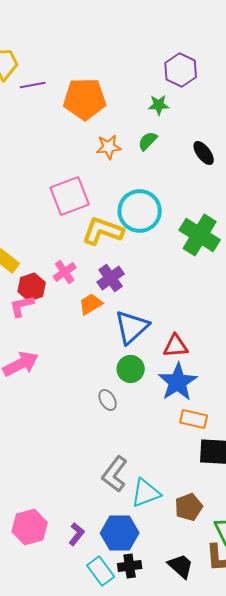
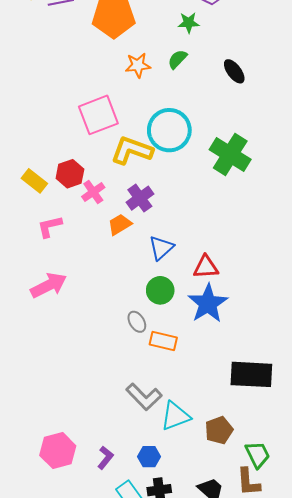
red hexagon: (32, 287) -> (70, 174), moved
blue triangle: (132, 327) -> (161, 248), size x0.7
orange rectangle: (194, 419) -> (163, 341), moved
gray L-shape: (115, 474) -> (144, 397), turned -81
blue hexagon: (120, 533) -> (149, 457), size x0.6

